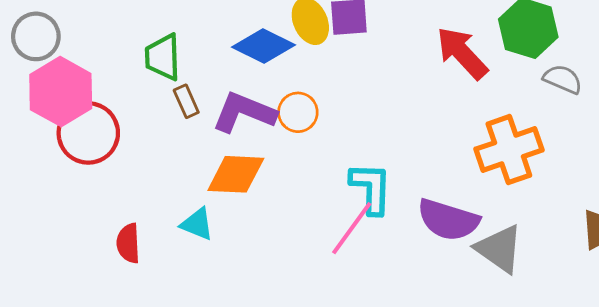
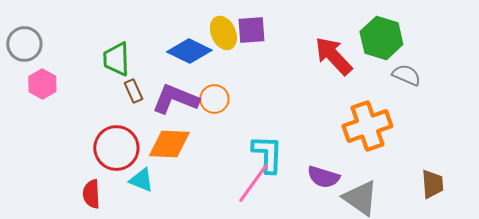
pink hexagon: (61, 92) -> (42, 84), size x0.6
red circle: (88, 133) -> (116, 148), moved
purple semicircle: (448, 220) -> (323, 177), size x0.7

